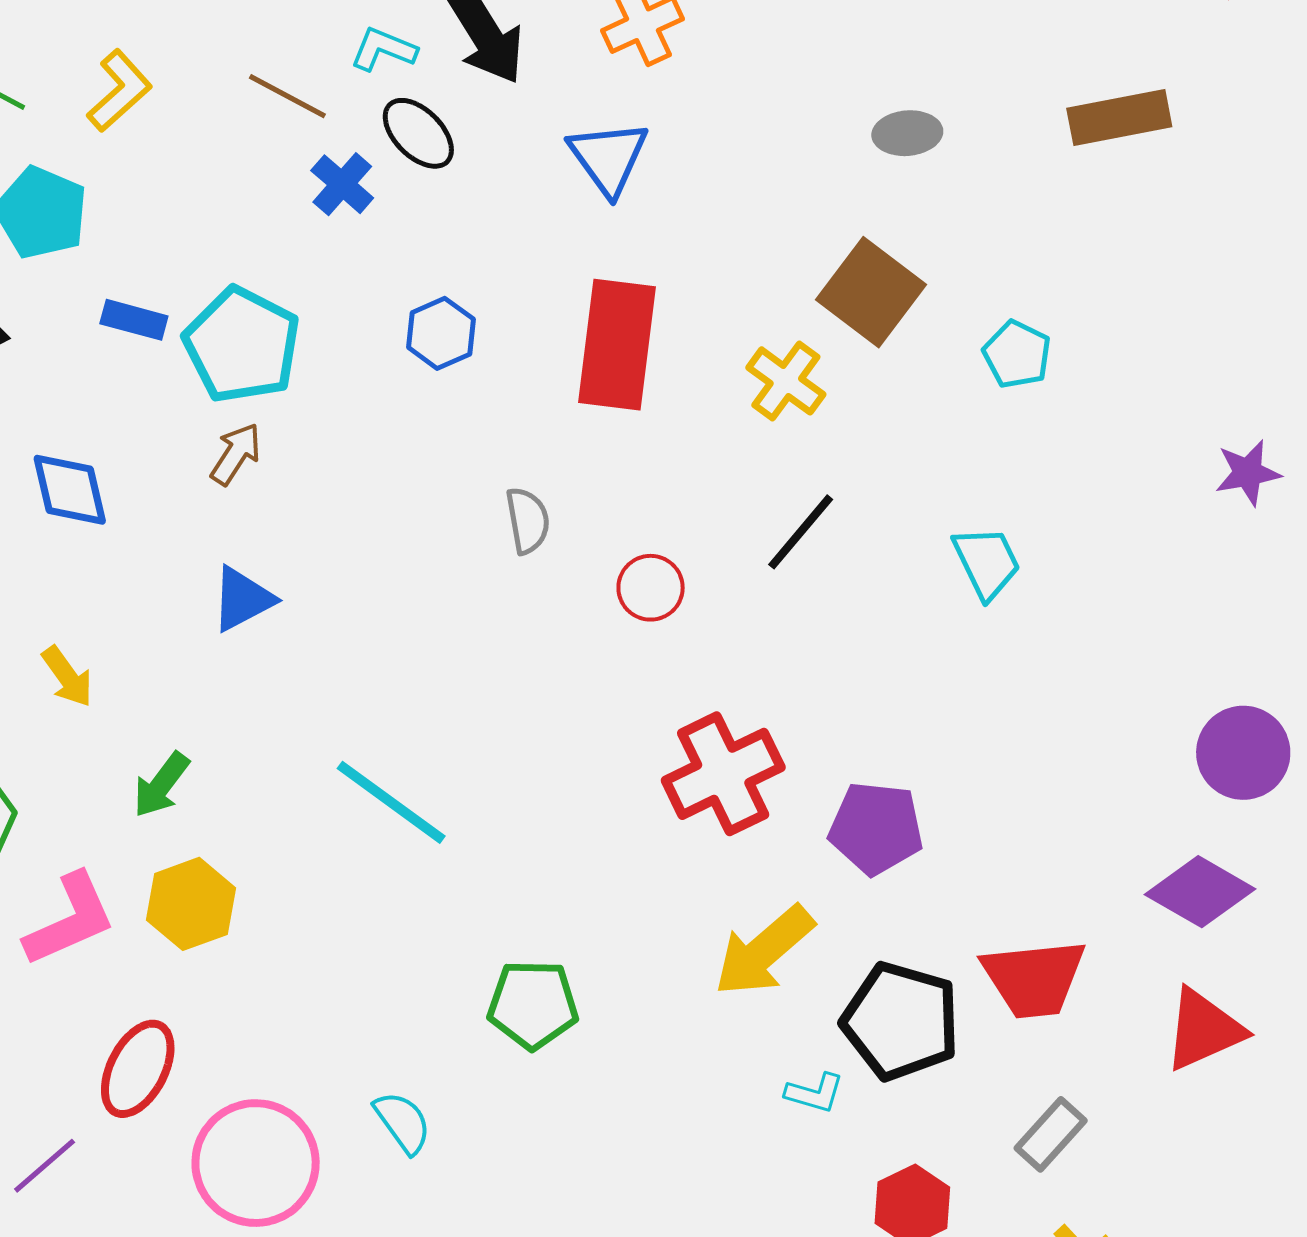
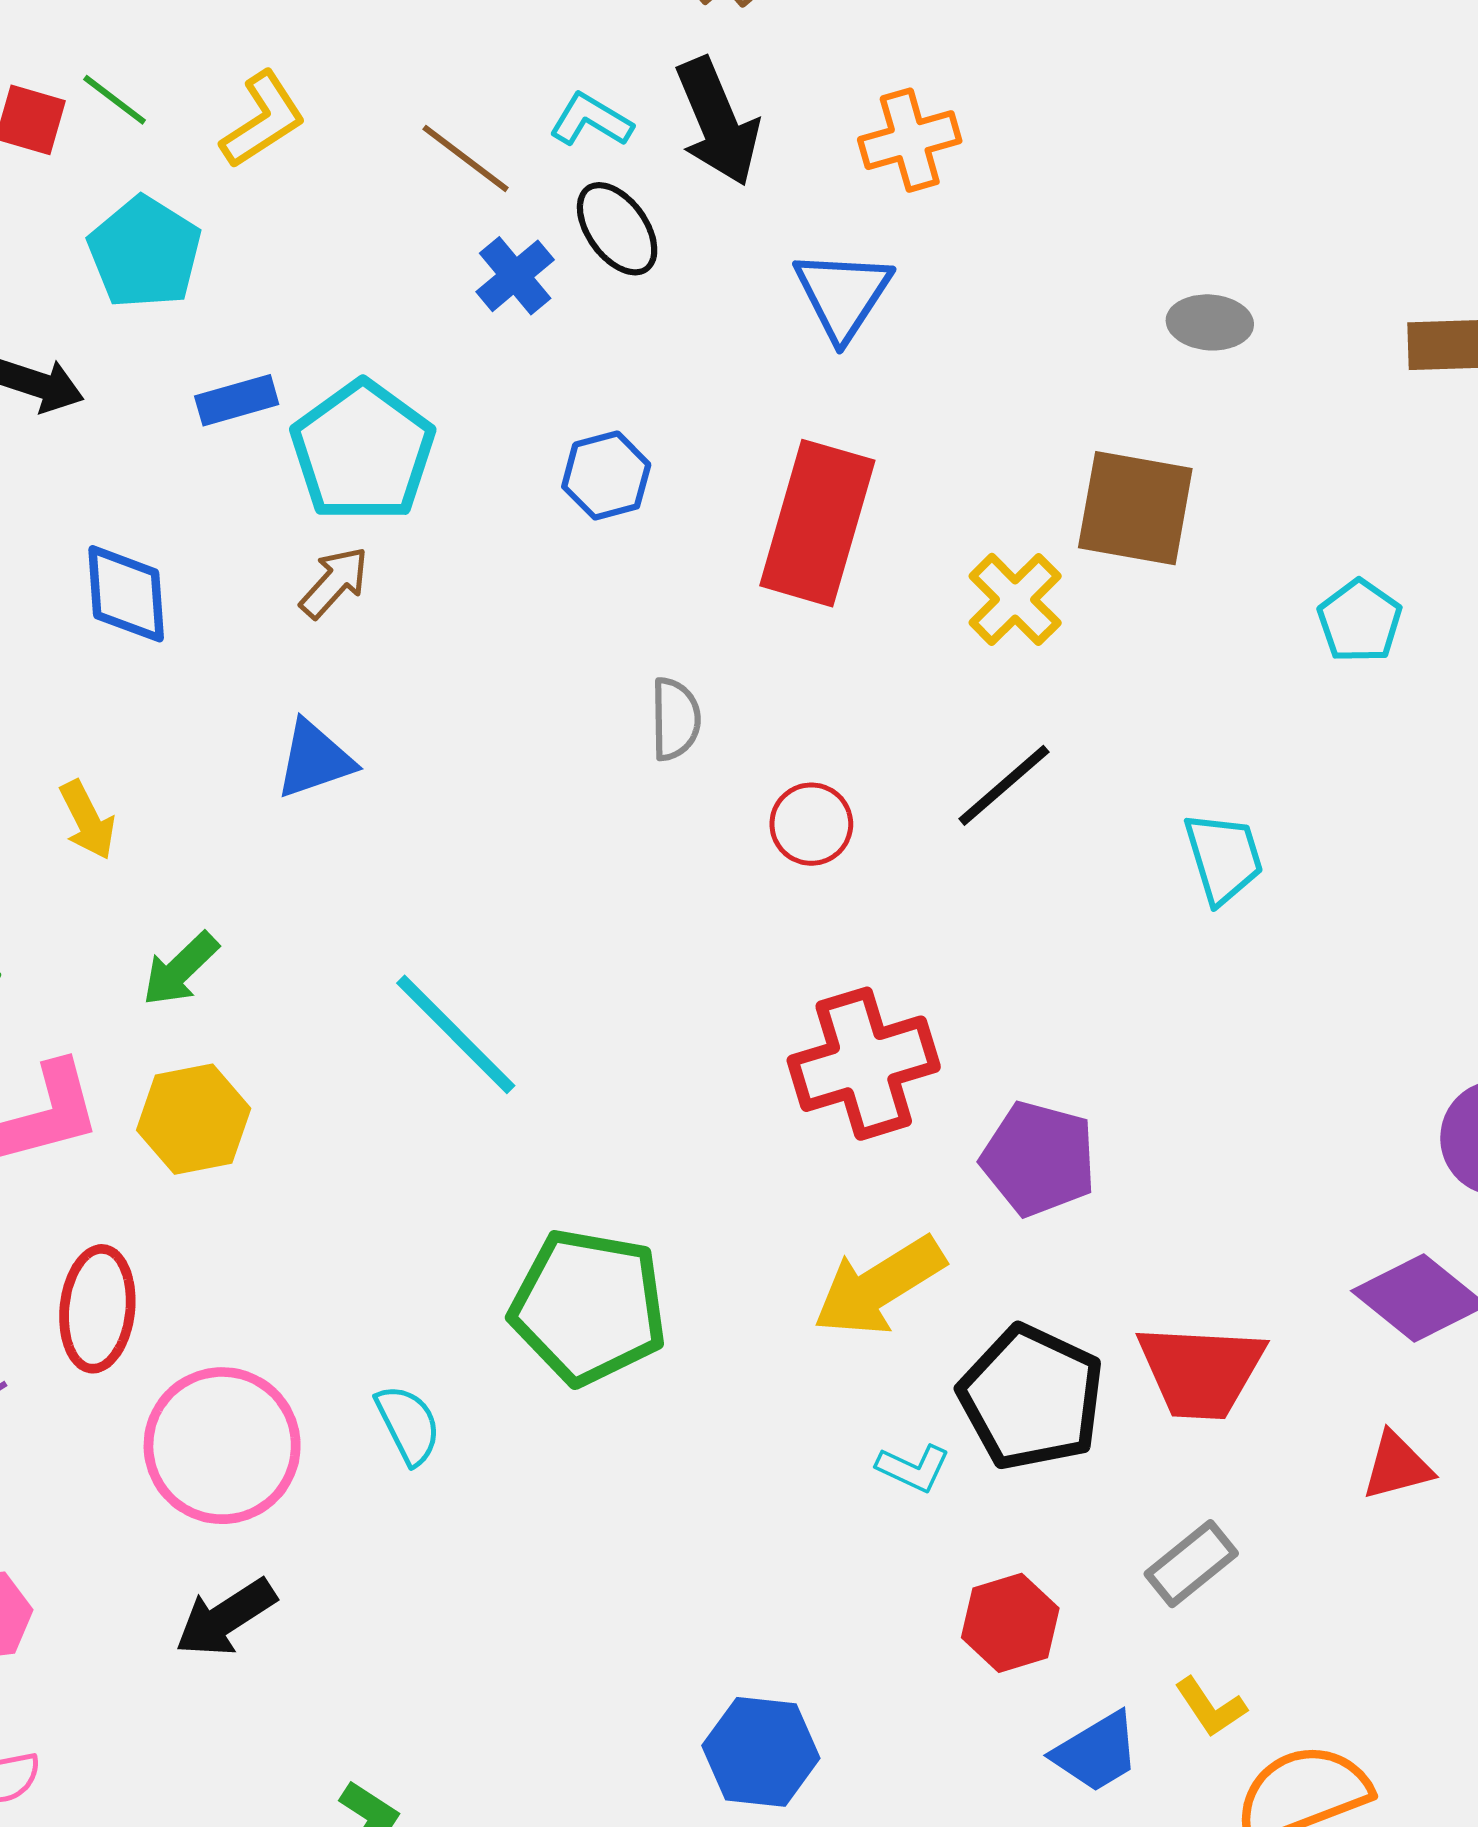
brown square: (871, 292) -> (1135, 508), turned -36
blue rectangle: (134, 320) -> (237, 400), turned -40
cyan pentagon: (1017, 354) -> (1360, 621), moved
green pentagon: (533, 1005) -> (589, 1307), size x1.4
red triangle: (1204, 1030) -> (1397, 1466), size x0.7
red ellipse: (138, 1069) -> (97, 1309), turned -30

